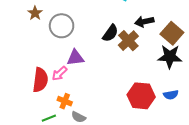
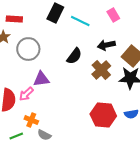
brown cross: (128, 41) -> (101, 70), moved

